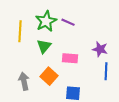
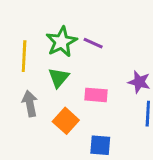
gray arrow: (24, 81) -> (30, 104), moved

